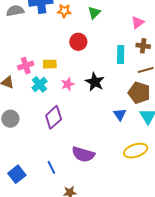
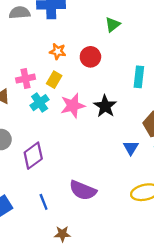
orange star: (64, 11) -> (58, 51), moved
yellow rectangle: (50, 64) -> (54, 80), turned -64
pink star: (68, 84) -> (73, 106), size x1.5
purple diamond: (54, 117) -> (33, 156), moved

